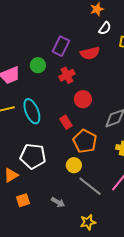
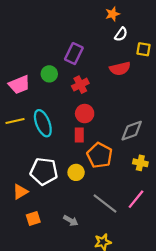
red semicircle: (90, 53) -> (120, 69), moved
red circle: (83, 99) -> (85, 114), moved
red rectangle: (66, 122) -> (79, 135), turned 32
yellow circle: (74, 165) -> (76, 172), moved

